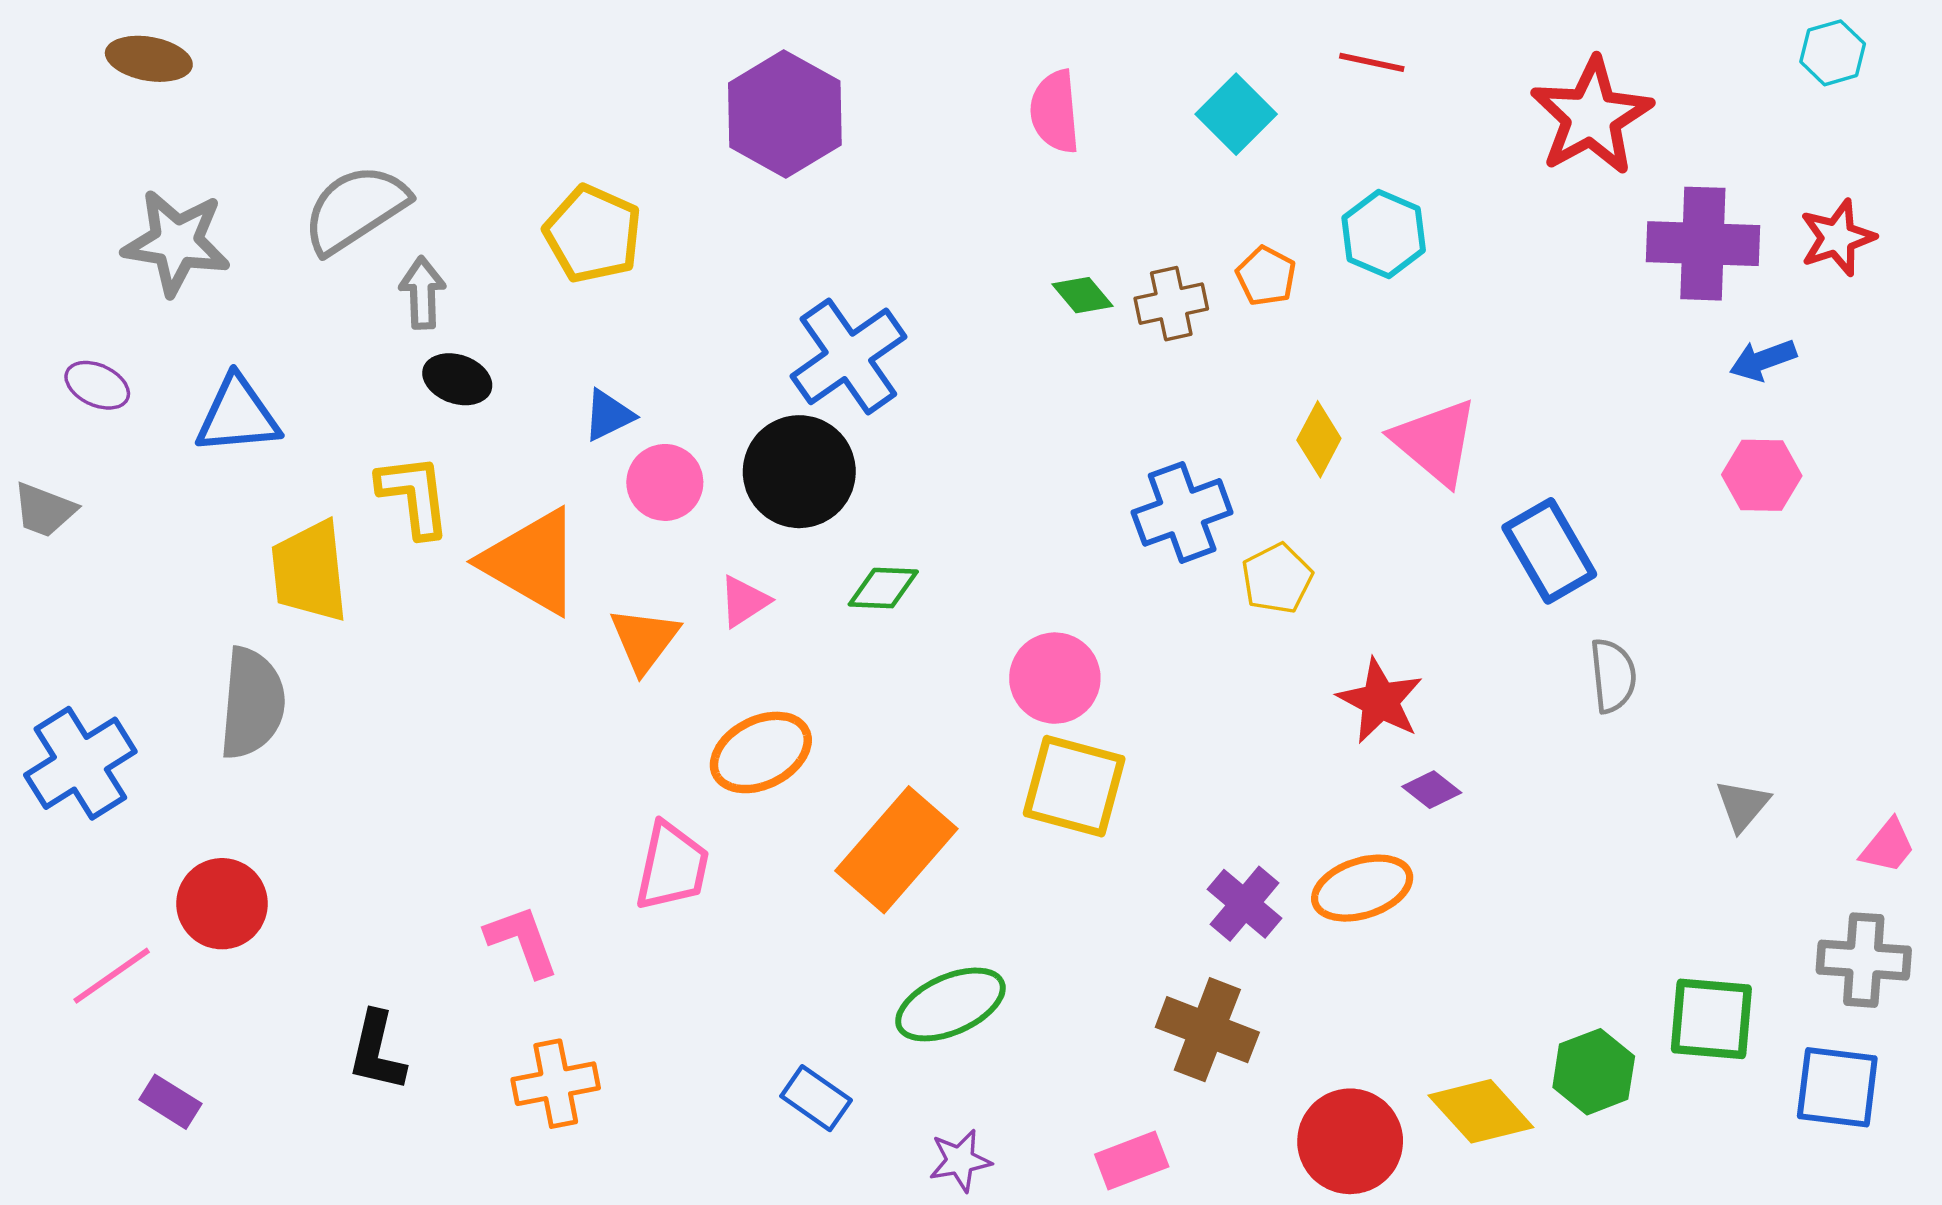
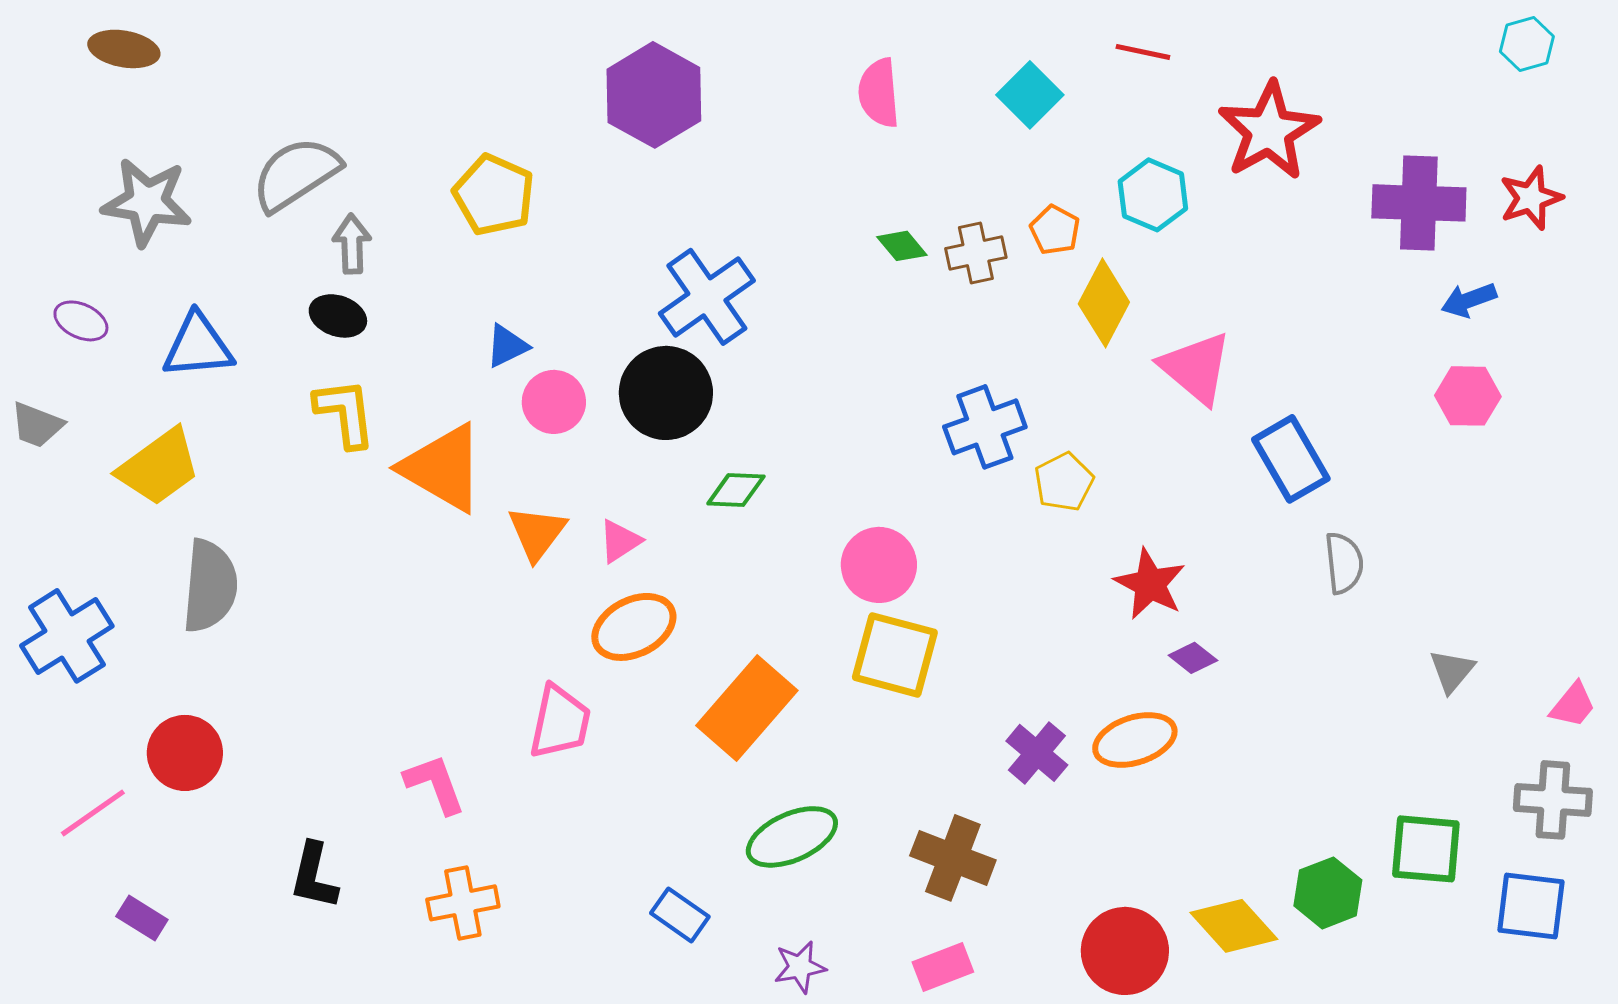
red star: (1591, 116) -> (1269, 131), moved
black ellipse: (457, 379) -> (338, 316), moved
yellow diamond: (1319, 439) -> (1104, 303), moved, size x1.4
yellow trapezoid: (310, 571) -> (159, 467), moved, turned -120
pink triangle: (744, 601) -> (620, 541), moved
brown cross: (1207, 1030) -> (953, 858), moved

